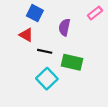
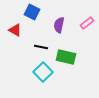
pink rectangle: (95, 13) -> (87, 23), moved
red triangle: (26, 35) -> (15, 30), moved

